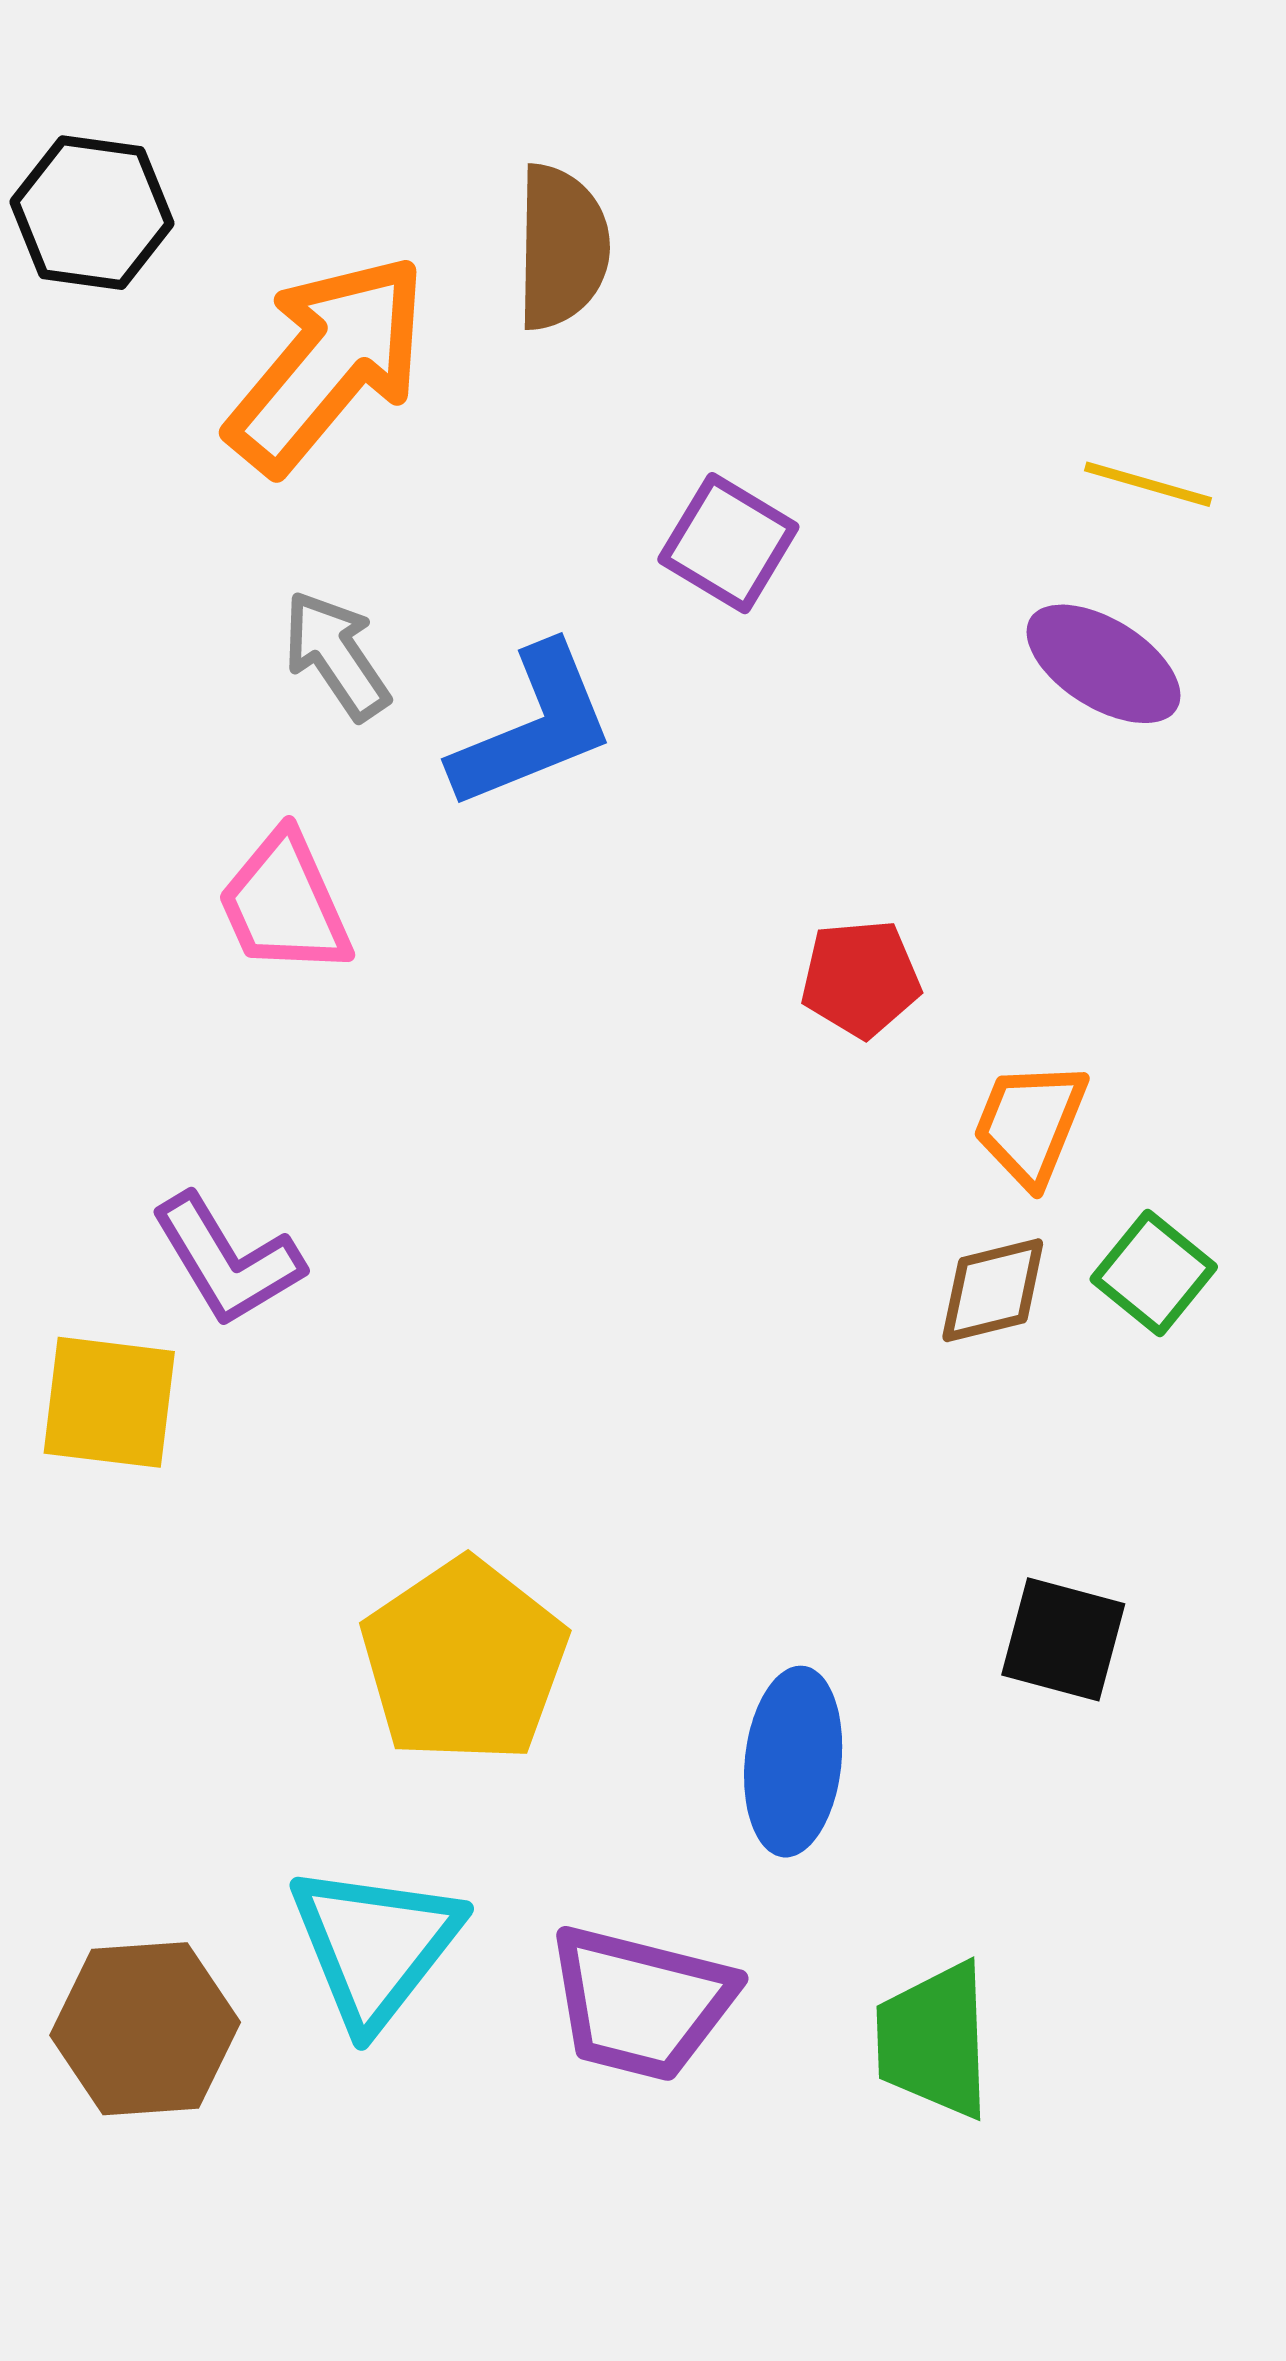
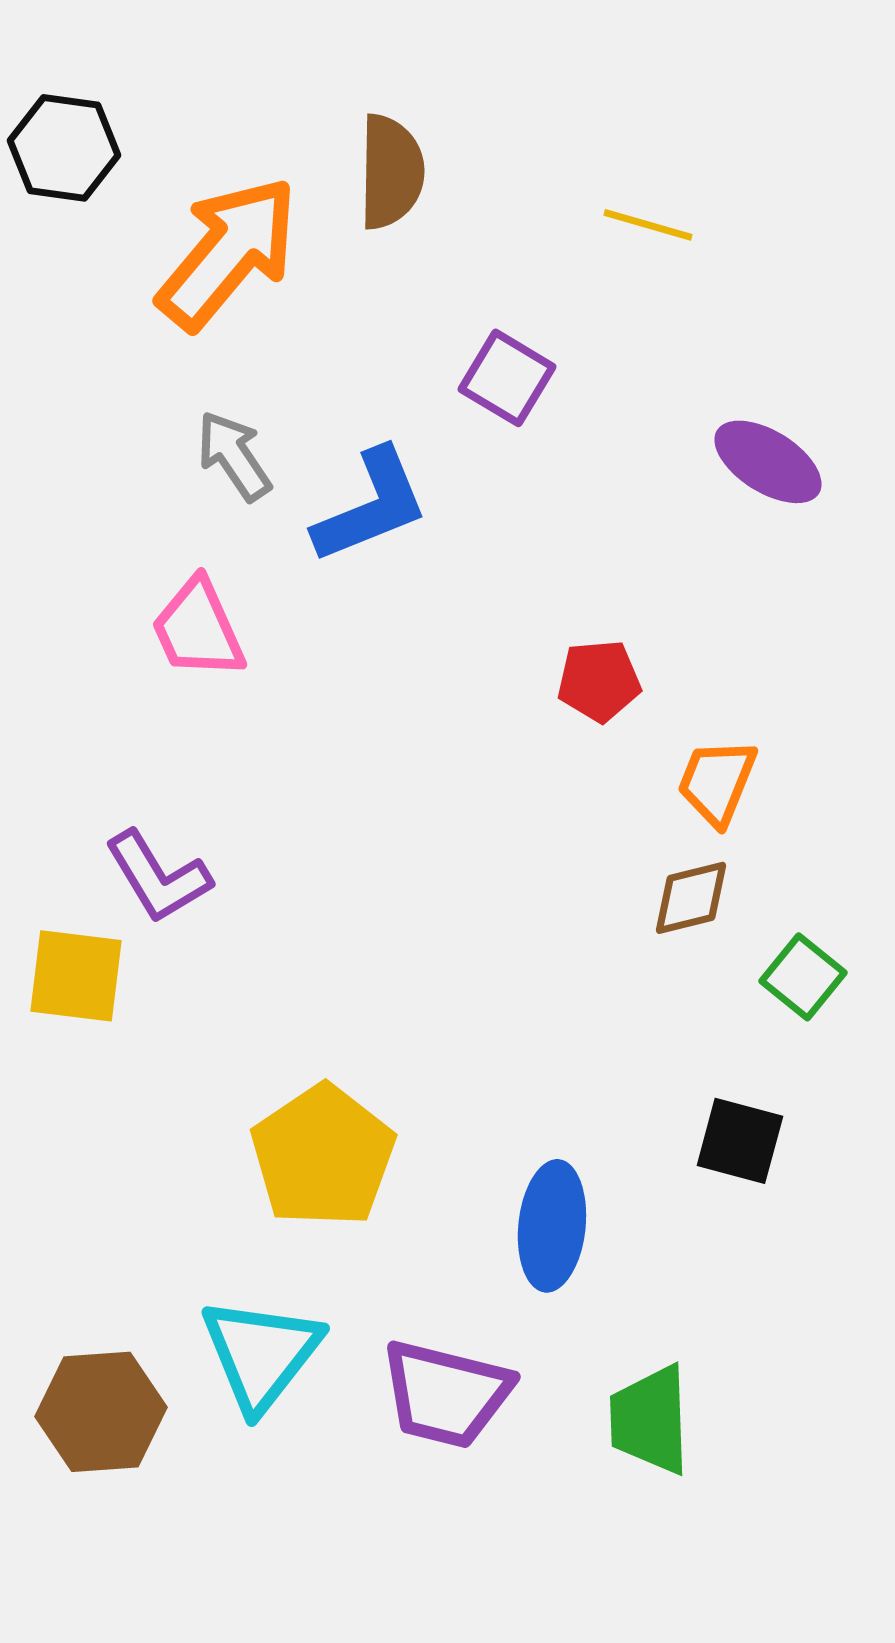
yellow line: (1148, 484) -> (648, 225), moved
green square: (1154, 1273) -> (803, 977), moved

